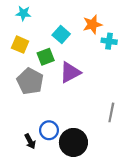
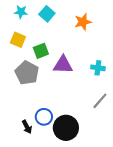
cyan square: (61, 35) -> (47, 14), moved
cyan cross: (109, 41) -> (98, 68), moved
purple triangle: (70, 72) -> (63, 65), turned 30
gray line: (111, 112) -> (100, 101), turned 30

